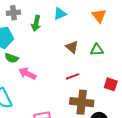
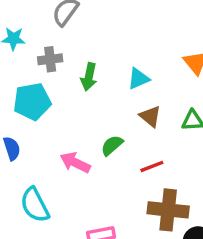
cyan triangle: (60, 14) -> (138, 79), moved
green semicircle: (12, 58) -> (112, 145), moved, turned 120

